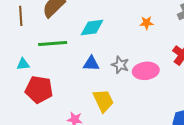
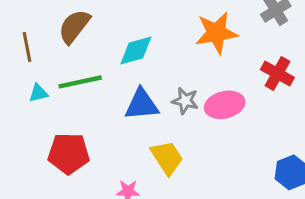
orange star: (147, 23) -> (216, 33), size x2.0
cyan triangle: (23, 64) -> (38, 93), moved
blue triangle: (91, 64) -> (142, 105), size x1.4

